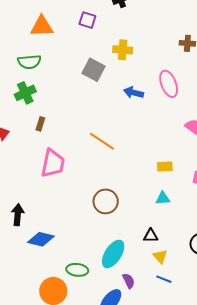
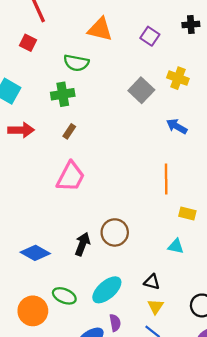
orange line: (102, 141) -> (166, 179), moved, turned 40
black arrow: (18, 215) -> (83, 244), moved

